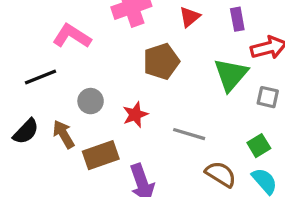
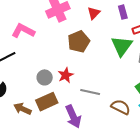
gray circle: (91, 101) -> (45, 77), moved
brown arrow: (64, 134) -> (23, 109), moved, turned -30
gray line: (189, 134) -> (90, 92), moved

